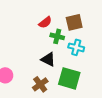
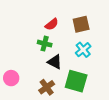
green cross: (57, 36) -> (45, 44), moved
cyan cross: (76, 47) -> (83, 50), turned 35

